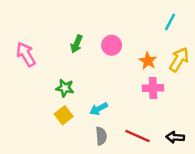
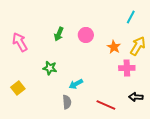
pink cross: (153, 88) -> (127, 68), moved
yellow square: (64, 115) -> (18, 88), moved
gray semicircle: (101, 136) -> (67, 102), moved
black arrow: (175, 137) -> (136, 97), moved

